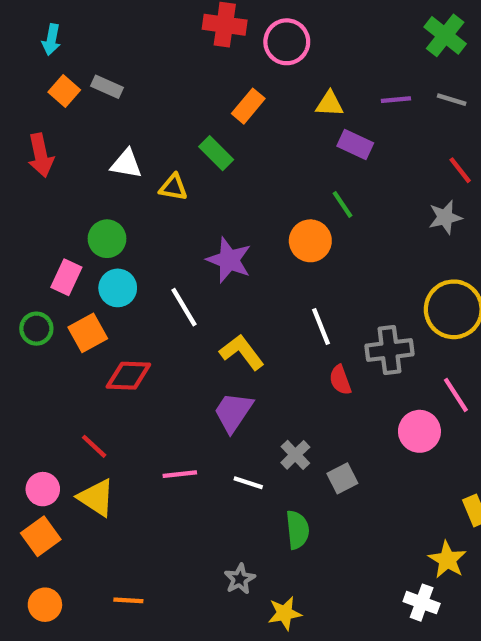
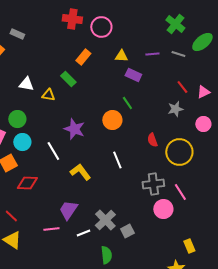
gray rectangle: (107, 87) -> (17, 34), moved
gray cross: (389, 350) -> (153, 184), moved
red semicircle: (340, 380) -> (152, 140), moved
purple trapezoid: (233, 412) -> (68, 210), moved
gray cross: (295, 455) -> (105, 220), size x1.5
white line: (248, 483) -> (83, 233), turned -40

